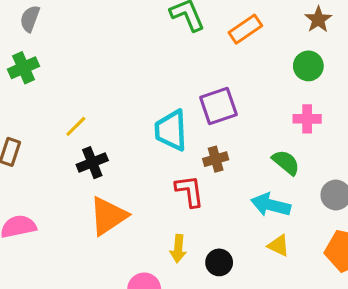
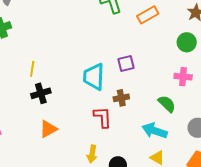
purple square: (218, 106) -> (126, 63), size x0.7
yellow line: (76, 126) -> (32, 69), turned -42
orange triangle: (108, 216) -> (48, 129), size x0.7

